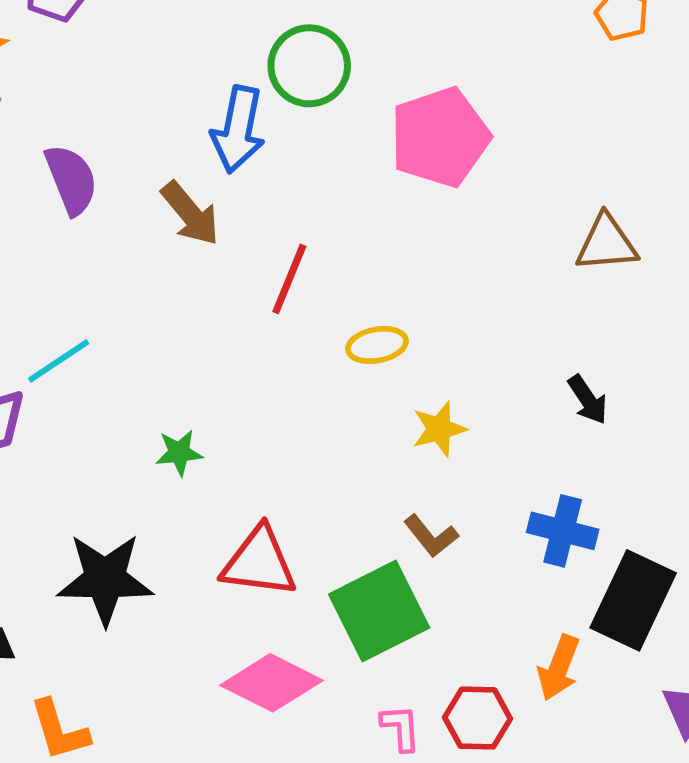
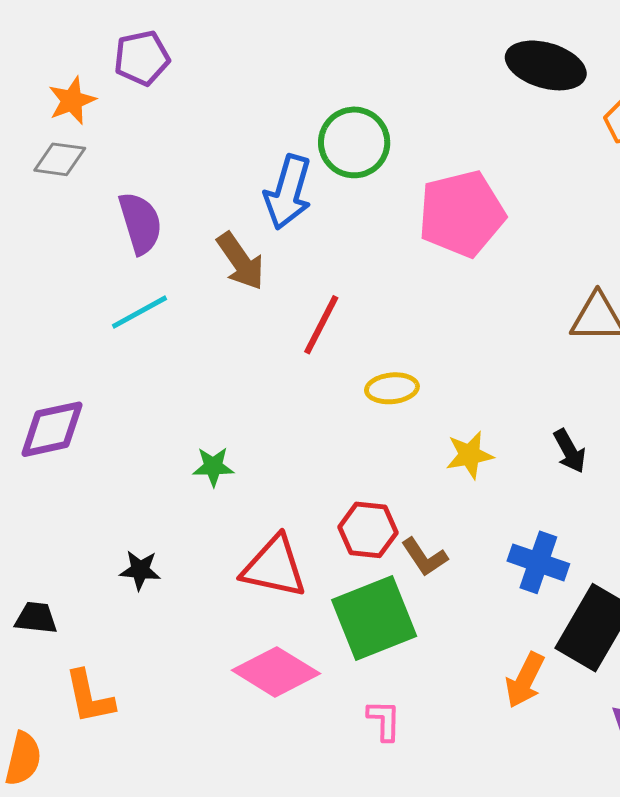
cyan line: (59, 361) -> (139, 312), moved
yellow star: (439, 429) -> (470, 455), moved
black star: (105, 579) -> (140, 570), size x0.5
red hexagon: (478, 718) -> (368, 530), moved

